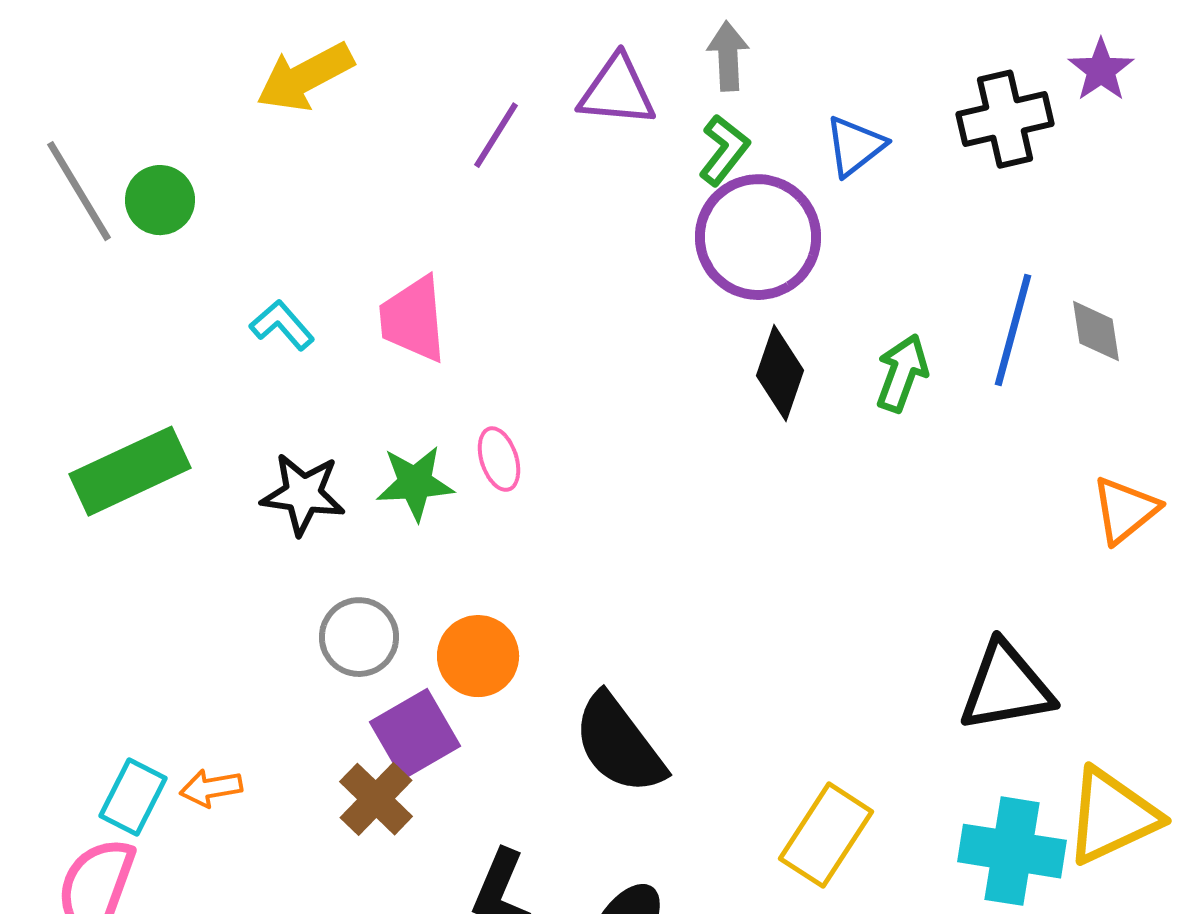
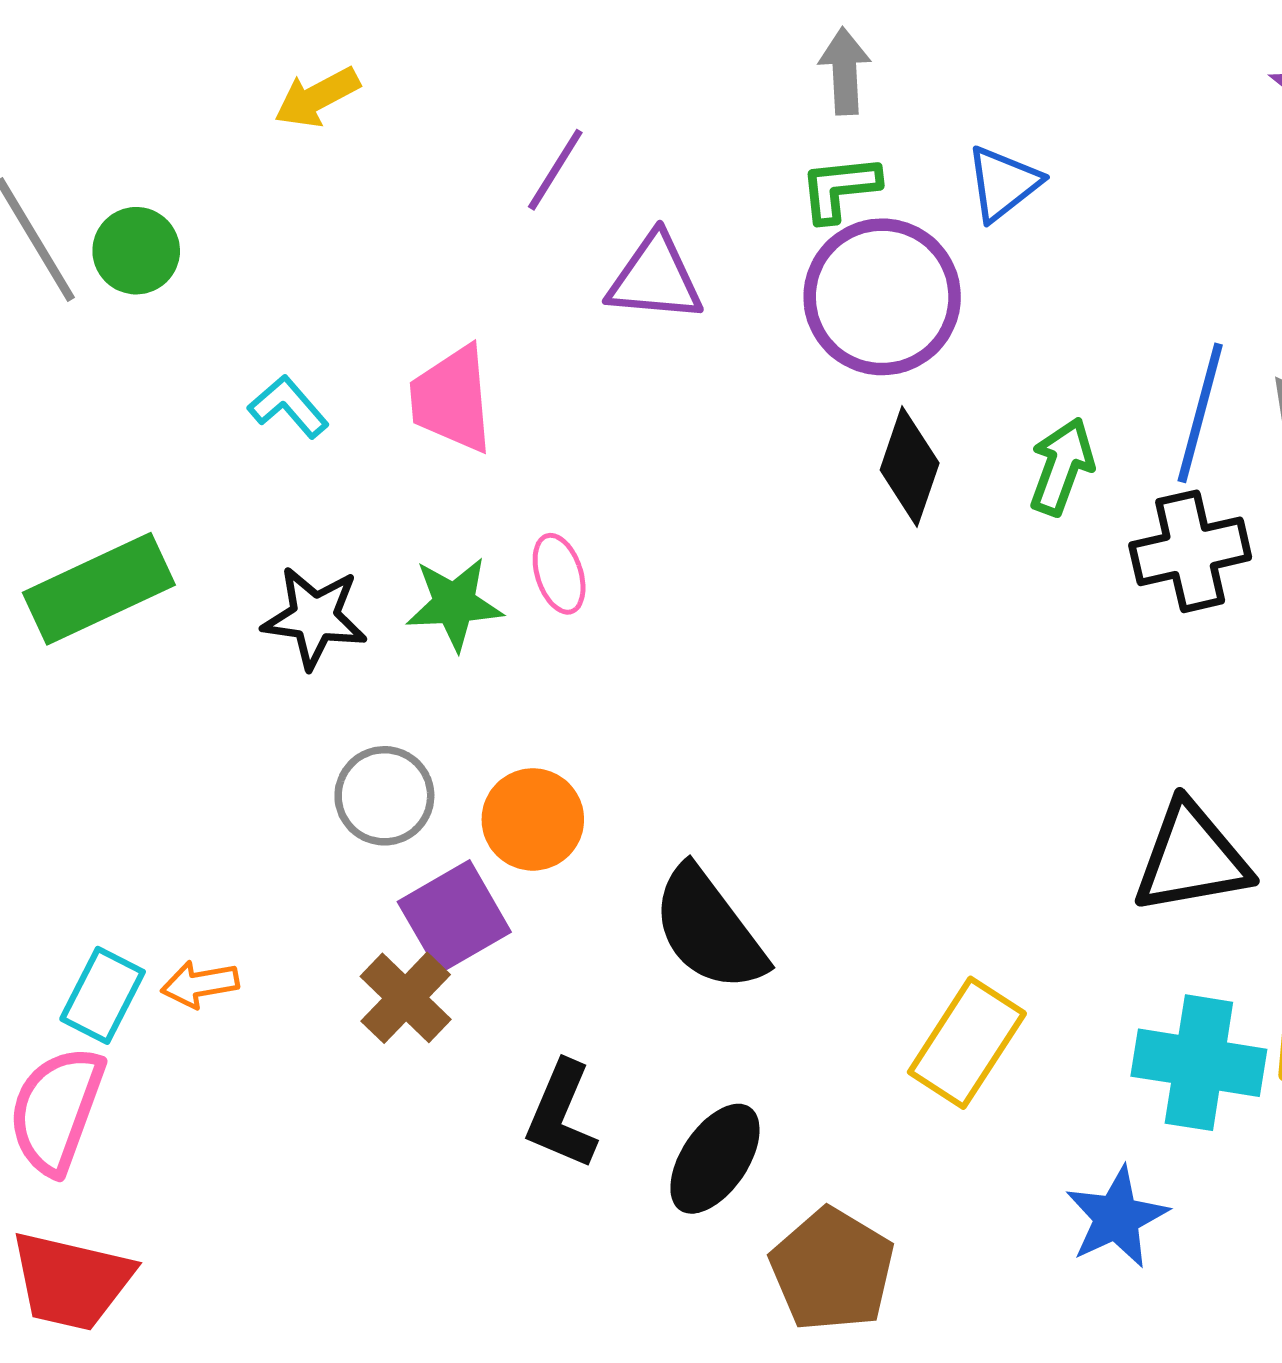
yellow arrow: (305, 77) -> (317, 97), size x0.7
purple triangle: (617, 91) -> (655, 278), moved
black cross: (1005, 119) -> (1190, 551), moved
green L-shape: (724, 150) -> (840, 188), turned -134

